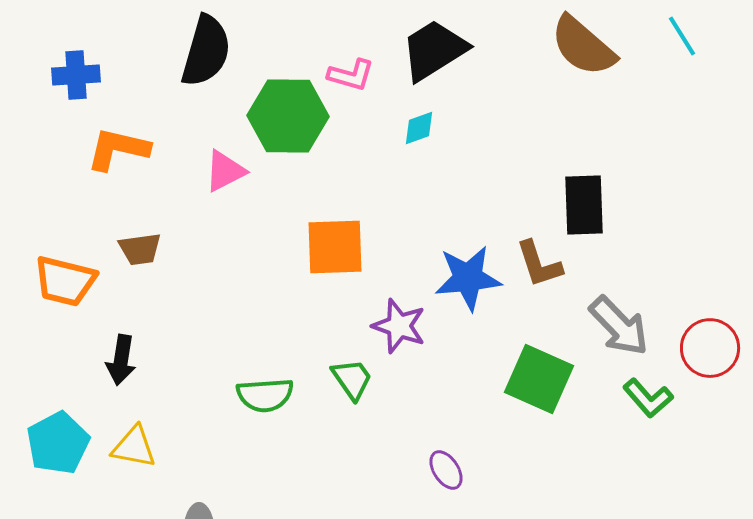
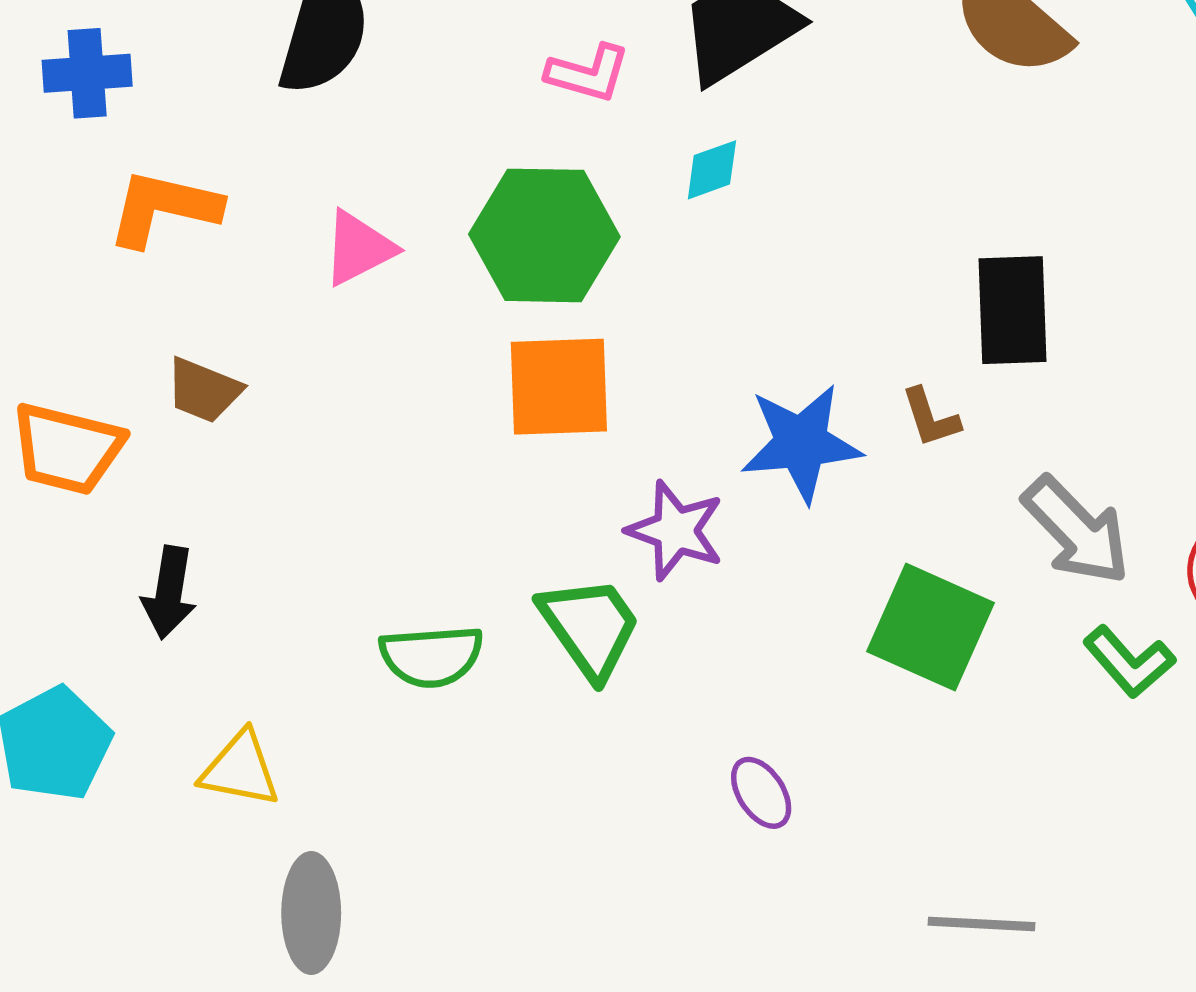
green hexagon: (288, 116) -> (544, 235), moved
brown trapezoid: (140, 249) -> (204, 390), turned 30
brown L-shape: (539, 264) -> (931, 418), size x0.7
green trapezoid: (352, 379) -> (590, 627), size x1.4
yellow triangle: (134, 447) -> (240, 769), moved

